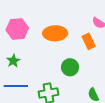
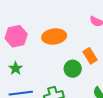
orange rectangle: (89, 41) -> (90, 56), moved

